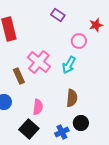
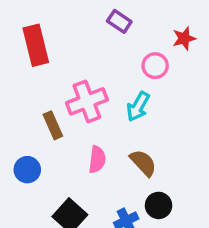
pink cross: (39, 62) -> (87, 101), turned 30
brown semicircle: (72, 98) -> (143, 163), turned -48
pink semicircle: (38, 107) -> (97, 159), moved

